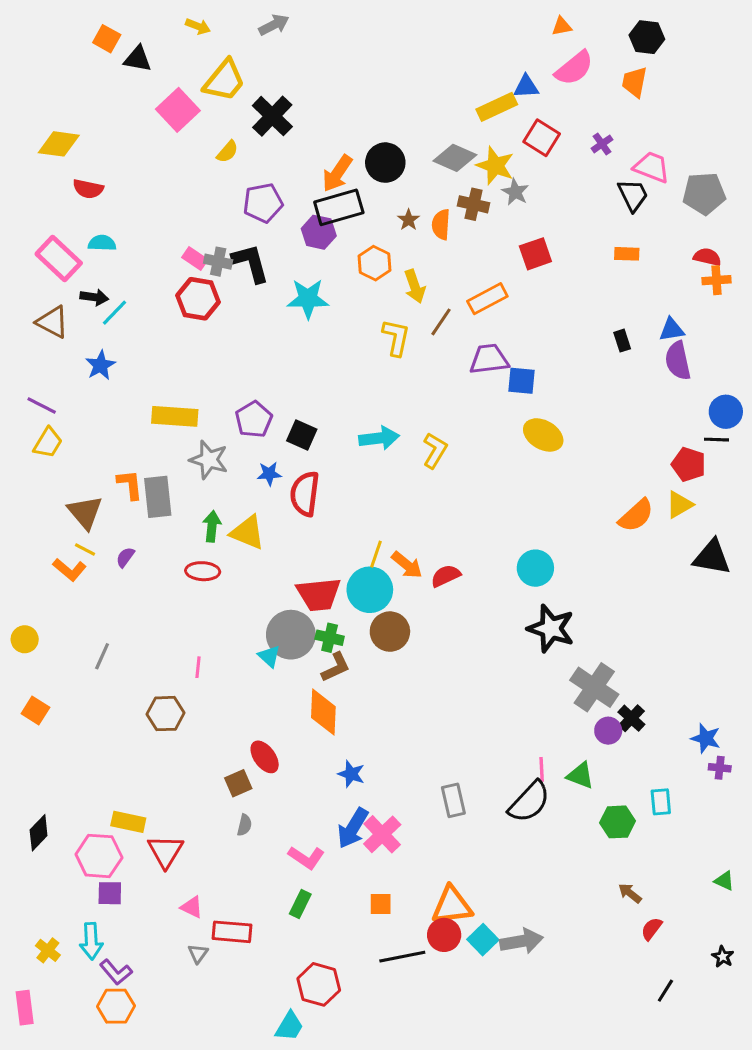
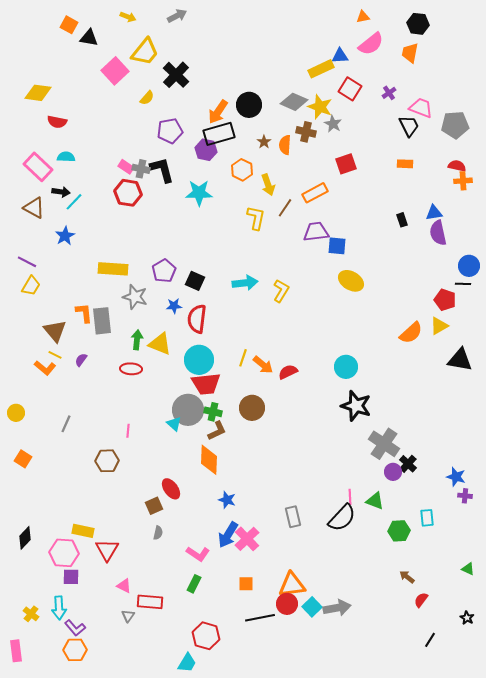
cyan circle: (370, 590) -> (199, 360), moved

